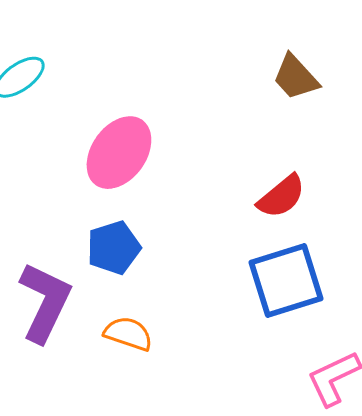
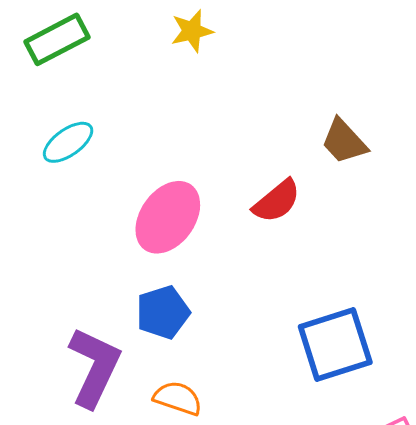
red semicircle: (281, 196) -> (277, 201), moved

